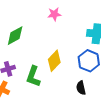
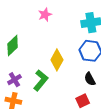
green L-shape: (33, 76) -> (41, 80), turned -145

